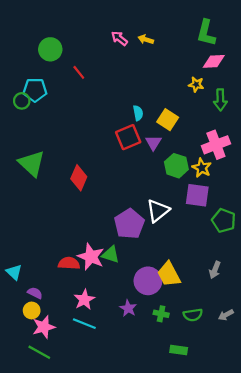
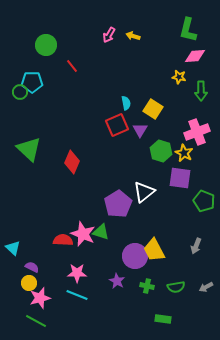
pink arrow: (119, 38) -> (109, 35), turned -98
pink star: (84, 300) -> (77, 273), turned 30

